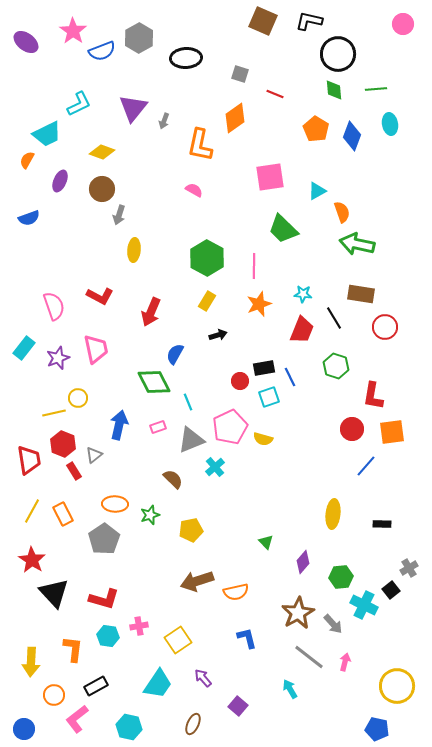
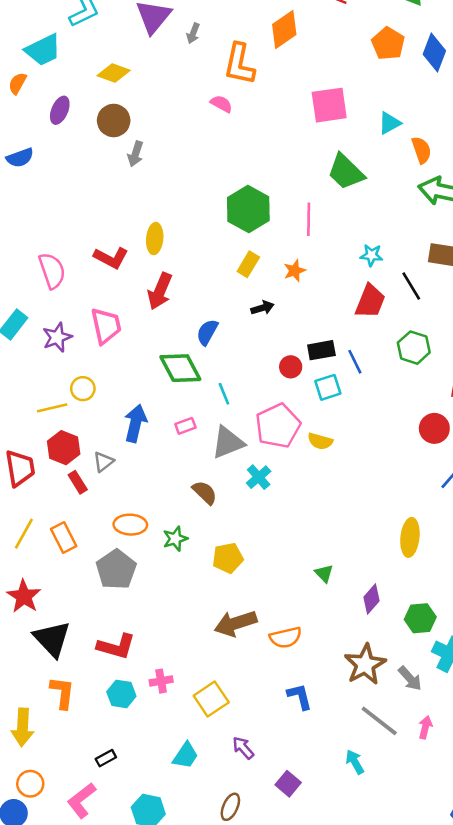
pink semicircle: (194, 190) -> (221, 104), moved
yellow ellipse: (134, 250) -> (155, 239), moved
orange star: (259, 304) -> (295, 271), moved, size x0.7
red arrow: (151, 312) -> (160, 291), moved
orange L-shape: (73, 649) -> (62, 693), moved
cyan trapezoid: (158, 684) -> (185, 755), size x0.7
black rectangle: (96, 686) -> (106, 758), size x0.7
orange circle: (54, 695) -> (30, 784), moved

